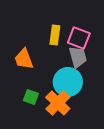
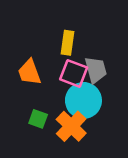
pink square: (79, 38) -> (74, 73), moved

